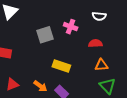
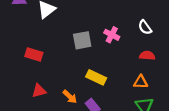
white semicircle: (99, 16) -> (145, 27), turned 40
red semicircle: (95, 43) -> (147, 56), moved

